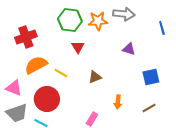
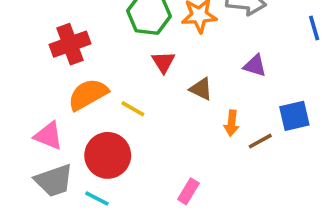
brown triangle: (95, 77) -> (201, 89), moved, turned 48
orange arrow: (118, 102) -> (232, 123), moved
brown line: (149, 108) -> (260, 141), moved

